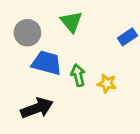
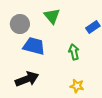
green arrow: (78, 75) -> (74, 52), moved
yellow star: (107, 83) -> (77, 86), moved

